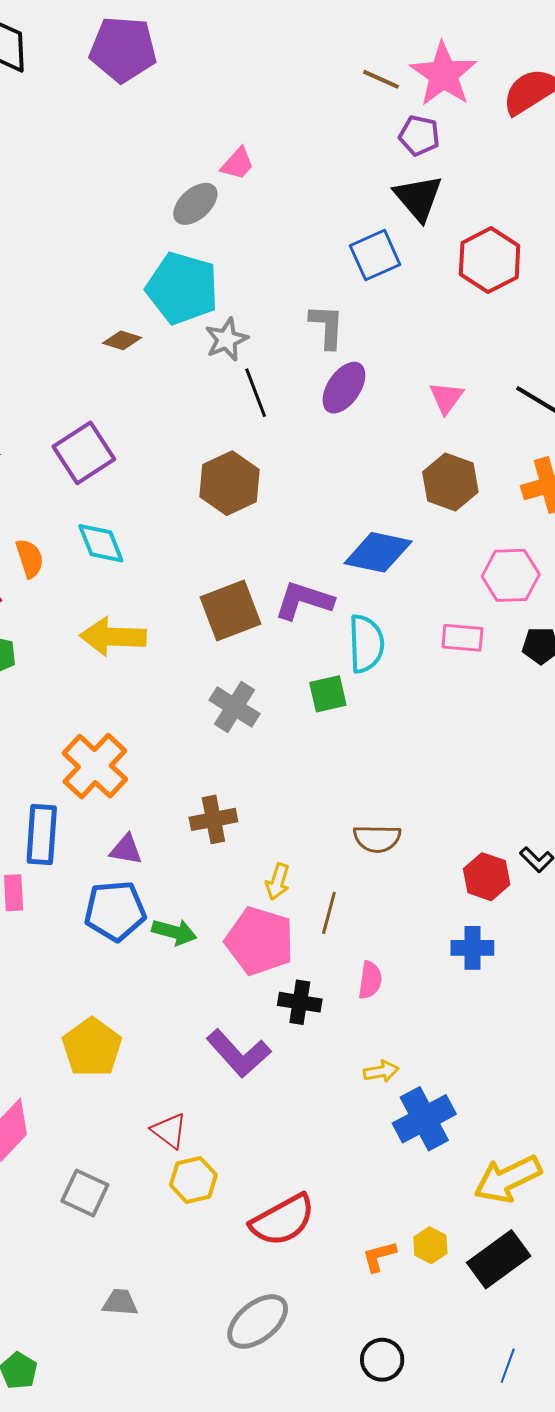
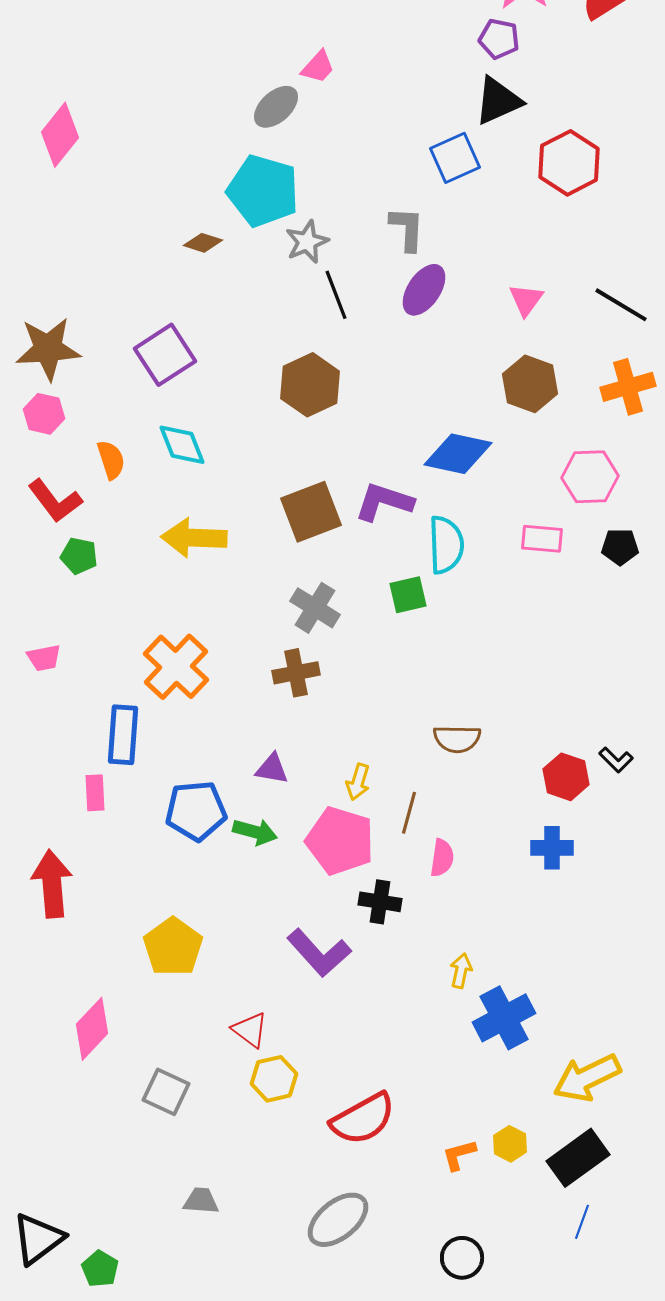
black triangle: (418, 198) -> (498, 101), turned 46
brown cross: (213, 819) -> (296, 673), moved
purple triangle: (126, 850) -> (272, 769), moved
pink semicircle: (370, 980) -> (442, 858), moved
yellow arrow: (381, 1071) -> (461, 971), turned -68
blue line: (508, 1366) -> (582, 1222), moved

